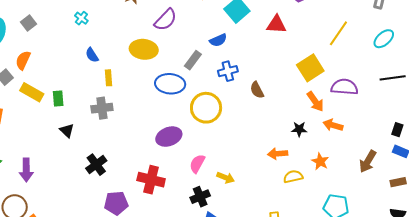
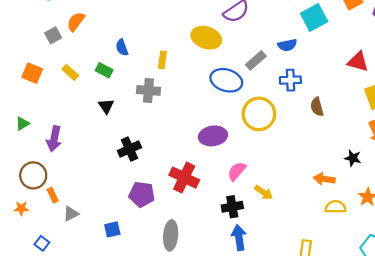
red triangle: (276, 24) -> (358, 62), moved
blue semicircle: (92, 55) -> (122, 47), moved
yellow rectangle: (32, 92) -> (70, 72), moved, size x0.7
green rectangle: (58, 99) -> (104, 70), turned -70

